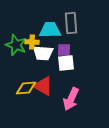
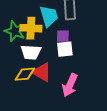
cyan trapezoid: (50, 30) -> (49, 16), turned 75
yellow cross: (32, 42) -> (31, 28), size x1.5
white trapezoid: (43, 53) -> (31, 52), moved

